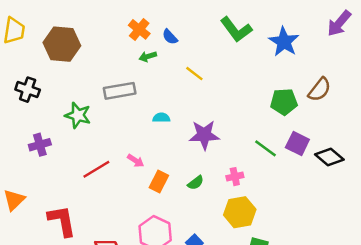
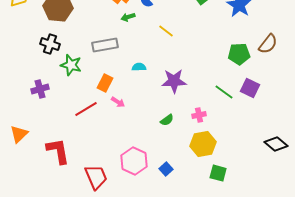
black cross: (28, 90) -> (50, 44), moved
black diamond: (329, 157) -> (276, 144), moved
orange rectangle: (159, 182) -> (105, 83), moved

